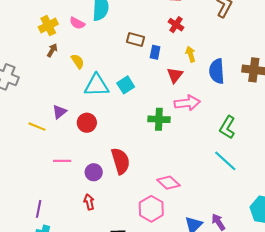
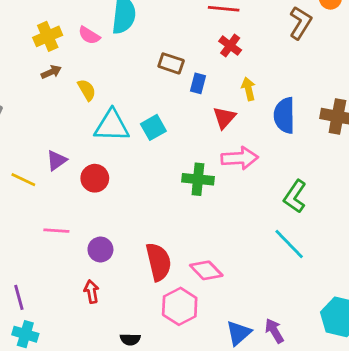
brown arrow: (52, 50) -> (51, 72), turned 32
red semicircle: (121, 161) -> (158, 262), moved
purple line: (39, 209) -> (19, 297), turned -30

